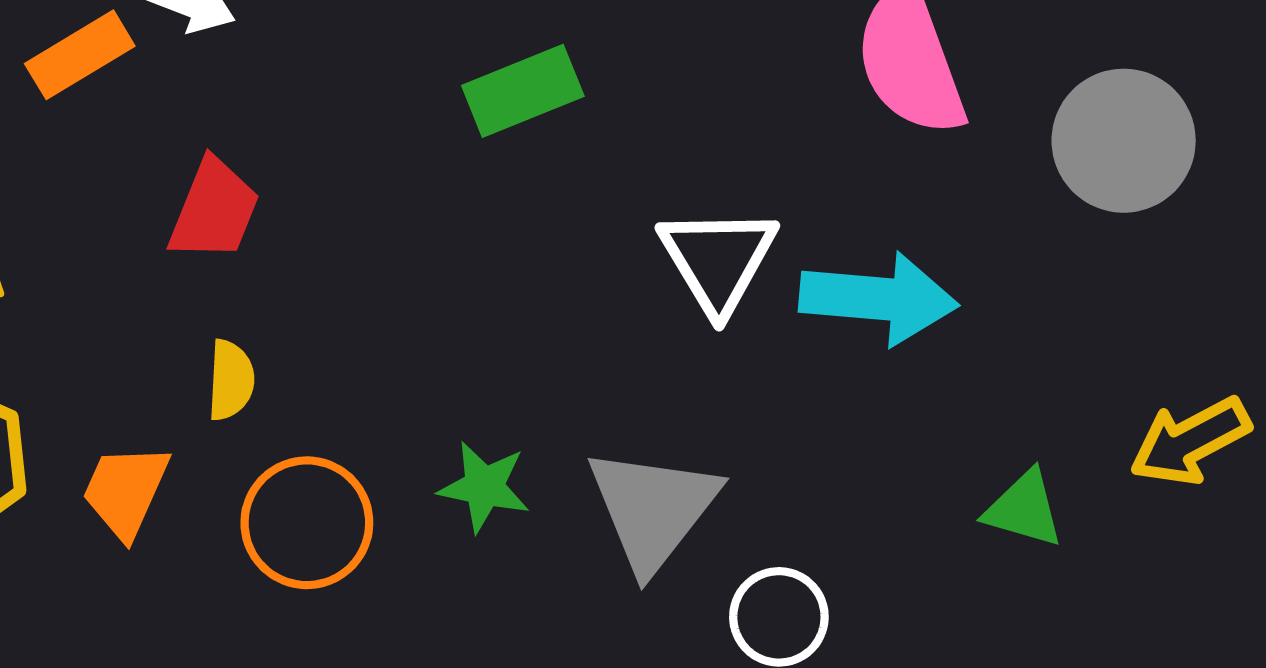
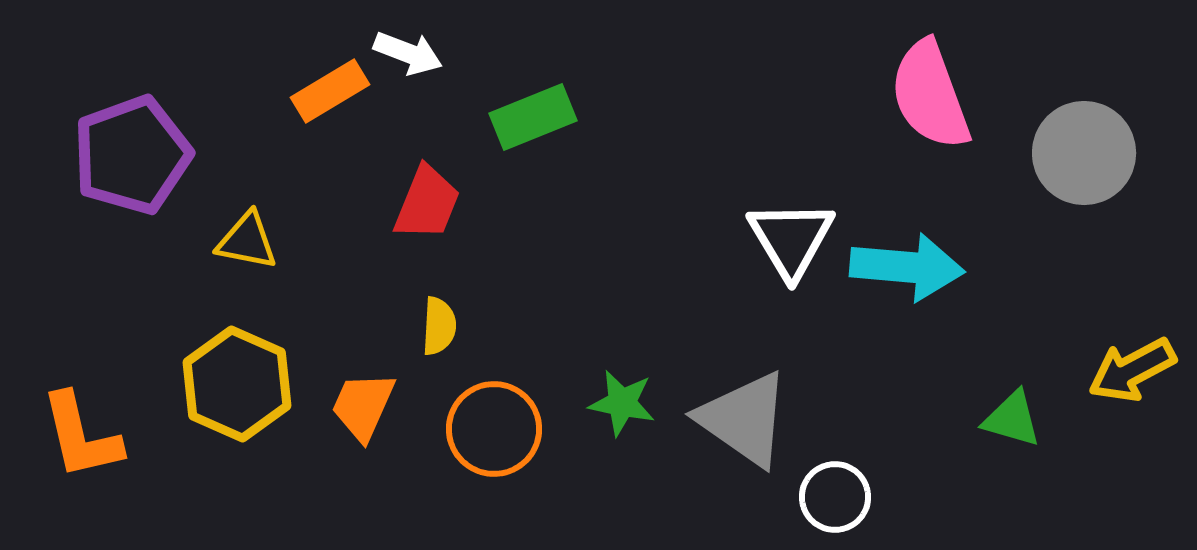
green rectangle: (523, 91) -> (533, 117), moved
gray triangle: (653, 509) -> (744, 419), turned -33

